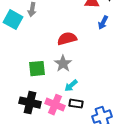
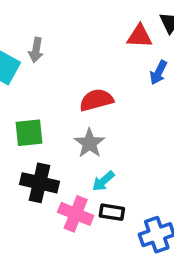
green square: (37, 69) -> (29, 133), moved
black cross: (30, 103) -> (39, 183), moved

